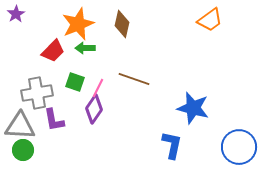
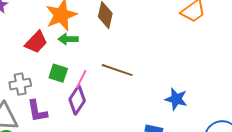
gray cross: (37, 93) -> (20, 84), size x0.7
blue star: (193, 108) -> (176, 99), size x0.7

